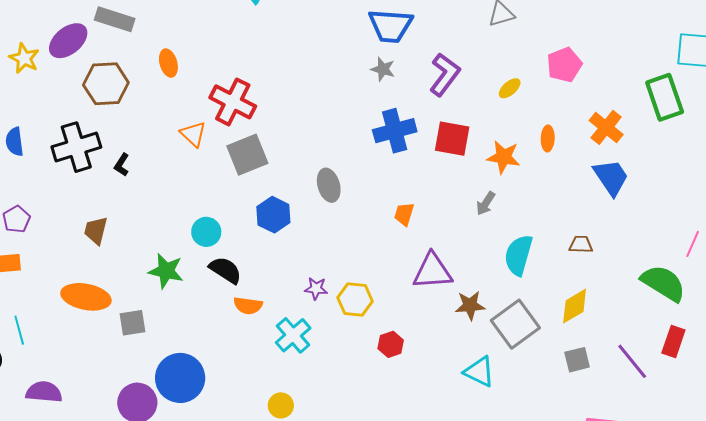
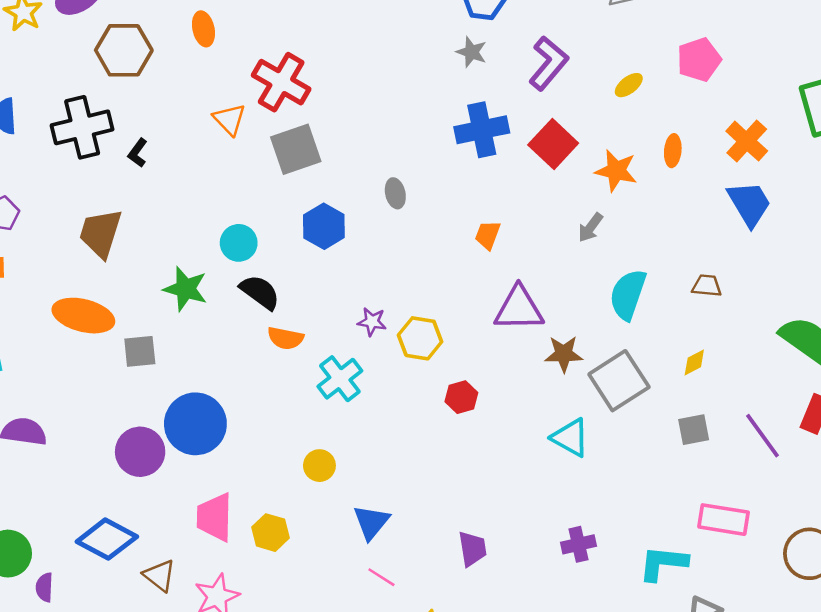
red square: (452, 139) -> (553, 144), turned 30
gray ellipse: (329, 185) -> (395, 193), size x0.7
brown trapezoid: (96, 230) -> (101, 233), size x1.4
yellow diamond: (575, 306) -> (694, 362), size x0.6

